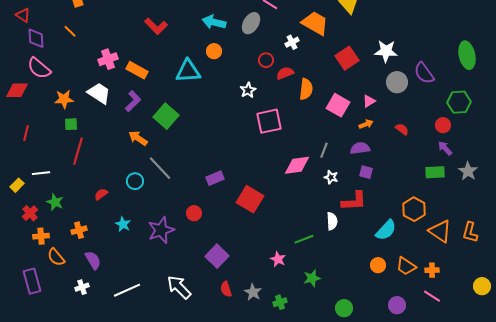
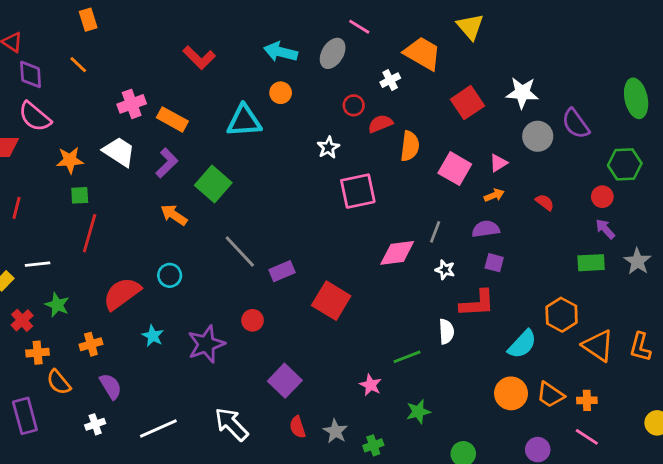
gray line: (160, 168) -> (240, 251), moved
red semicircle: (101, 194) -> (122, 294), size x2.0
orange circle: (378, 265) -> (511, 393), size x1.5

